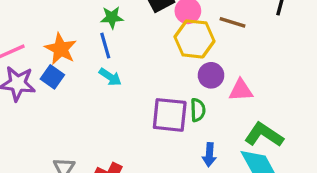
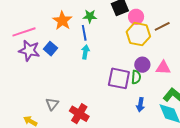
brown line: (232, 22) -> (162, 26), turned -49
orange star: (61, 49) -> (62, 21), moved
purple circle: (211, 75) -> (142, 65), moved
cyan arrow: (110, 77) -> (85, 52), turned -120

